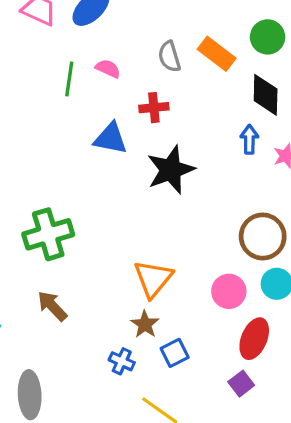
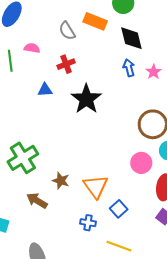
blue triangle: (111, 138) -> (45, 90), size x0.7
orange triangle: (153, 279) -> (96, 186), moved
brown star: (145, 324) -> (61, 181), moved

